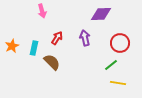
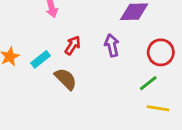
cyan rectangle: (34, 48) -> (40, 59), turned 40

